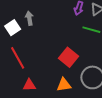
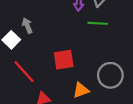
red square: (68, 57) -> (64, 60), moved, turned -36

